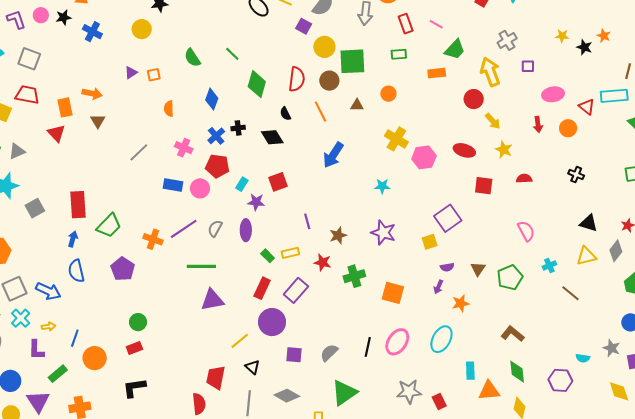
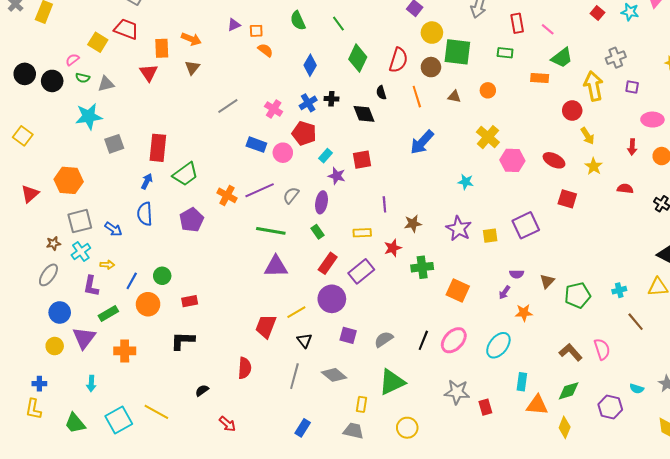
orange semicircle: (169, 109) -> (265, 50), moved, turned 119
red semicircle: (524, 179) -> (625, 189), moved
pink semicircle: (526, 231) -> (602, 349), moved
yellow square: (430, 242) -> (490, 236), moved
green rectangle: (268, 256) -> (317, 232), moved
red star: (323, 262) -> (393, 248), turned 30
blue arrow: (48, 291) -> (113, 229), size x0.7
green circle: (138, 322) -> (162, 276), moved
green diamond: (517, 372) -> (569, 391), turned 70
red trapezoid: (216, 378) -> (266, 326), moved

